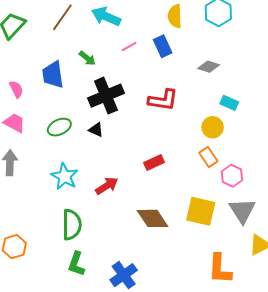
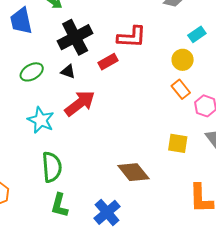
cyan rectangle: (229, 103) -> (197, 34), turned -54
red rectangle: (154, 163) -> (108, 62), moved
red arrow: (107, 186) -> (80, 103), moved, size x1.4
yellow square: (201, 211) -> (178, 143), size x0.7
brown diamond: (152, 218) -> (133, 172), moved

